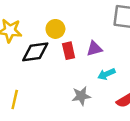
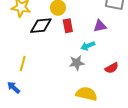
purple triangle: (94, 49) -> (100, 26), moved
cyan arrow: (106, 74) -> (88, 46), moved

